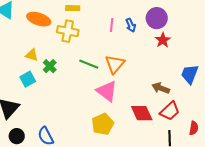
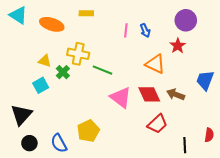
purple circle: (157, 18) -> (186, 20), moved
yellow cross: (68, 31) -> (78, 54), moved
orange triangle: (115, 64) -> (155, 64), moved, turned -45
red trapezoid: (170, 111) -> (157, 124), moved
red diamond: (142, 113) -> (149, 94), moved
yellow pentagon: (103, 124) -> (88, 131), moved

